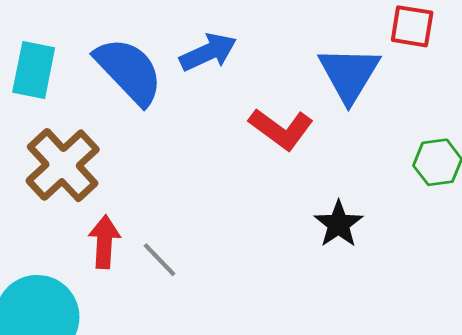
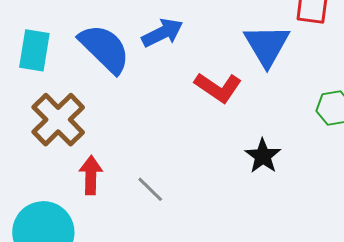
gray line: (160, 260) -> (150, 189), moved

